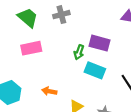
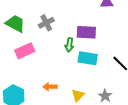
gray cross: (61, 15) -> (46, 23), moved

